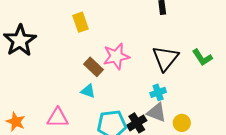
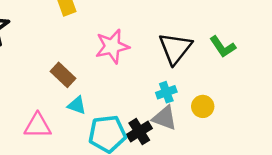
brown rectangle: (93, 67) -> (63, 75), moved
cyan triangle: (88, 91) -> (77, 105), moved
yellow circle: (182, 123) -> (203, 106), moved

